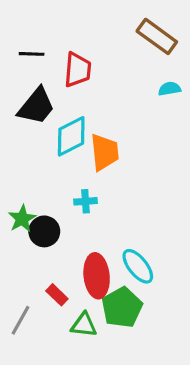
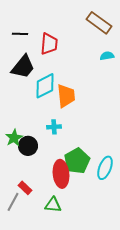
cyan ellipse: (138, 266) -> (105, 168), moved, turned 60
red rectangle: (57, 295) -> (25, 188), moved
green pentagon: (122, 307) -> (77, 161), moved

